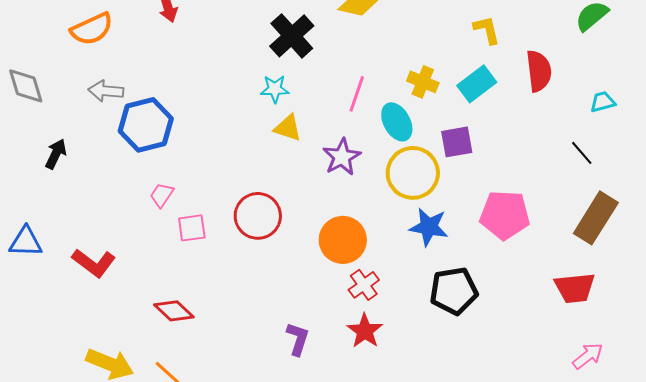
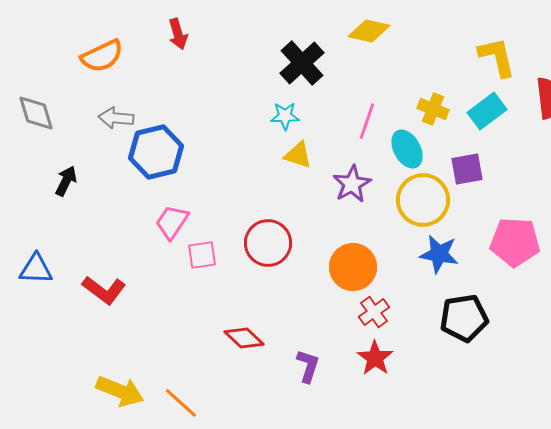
yellow L-shape: (487, 30) -> (497, 57), size x1.4
pink trapezoid: (162, 195) -> (172, 222), size x1.4
red diamond: (174, 311) -> (244, 338), moved

